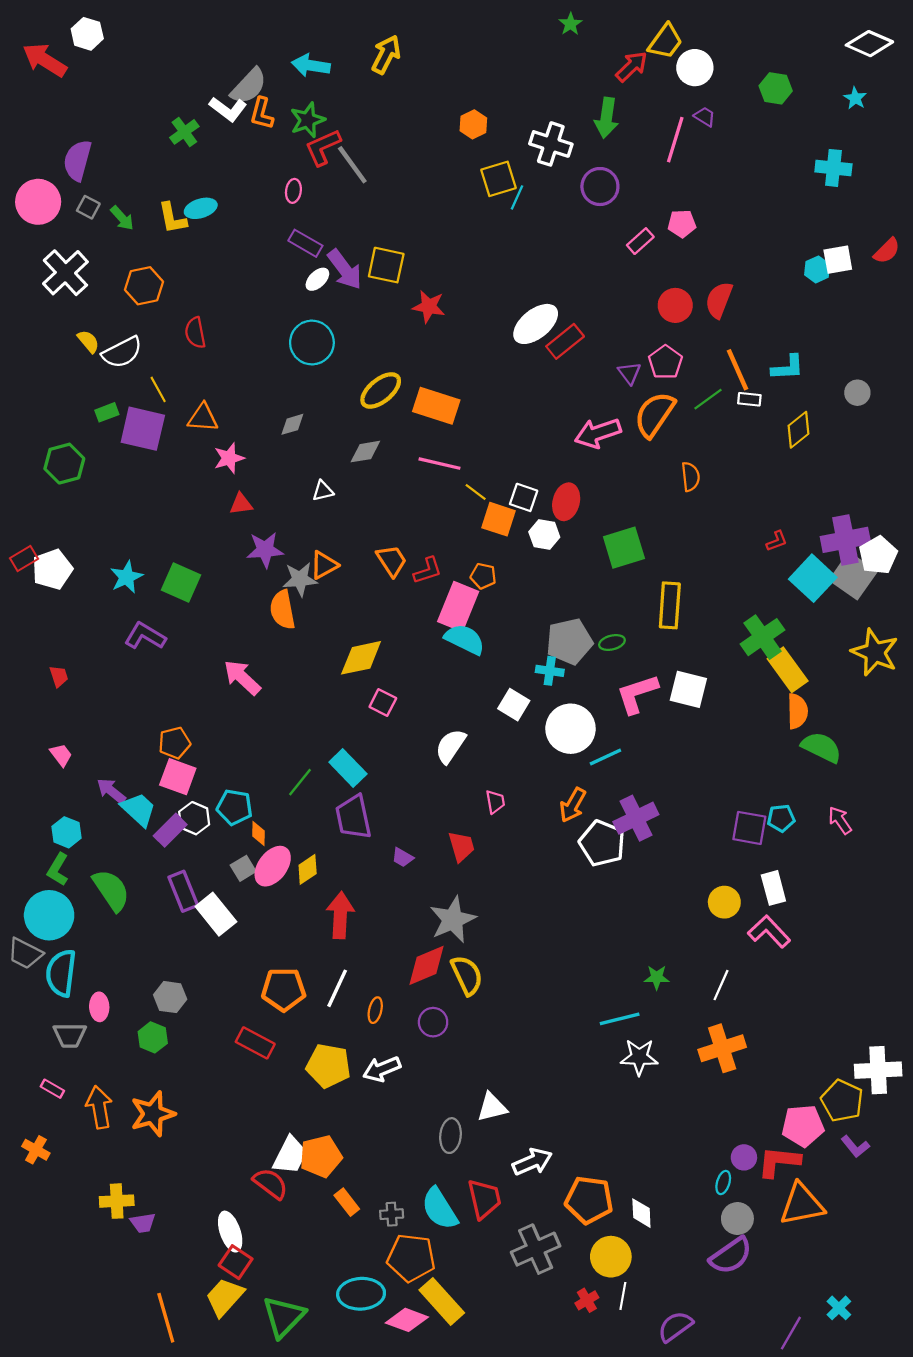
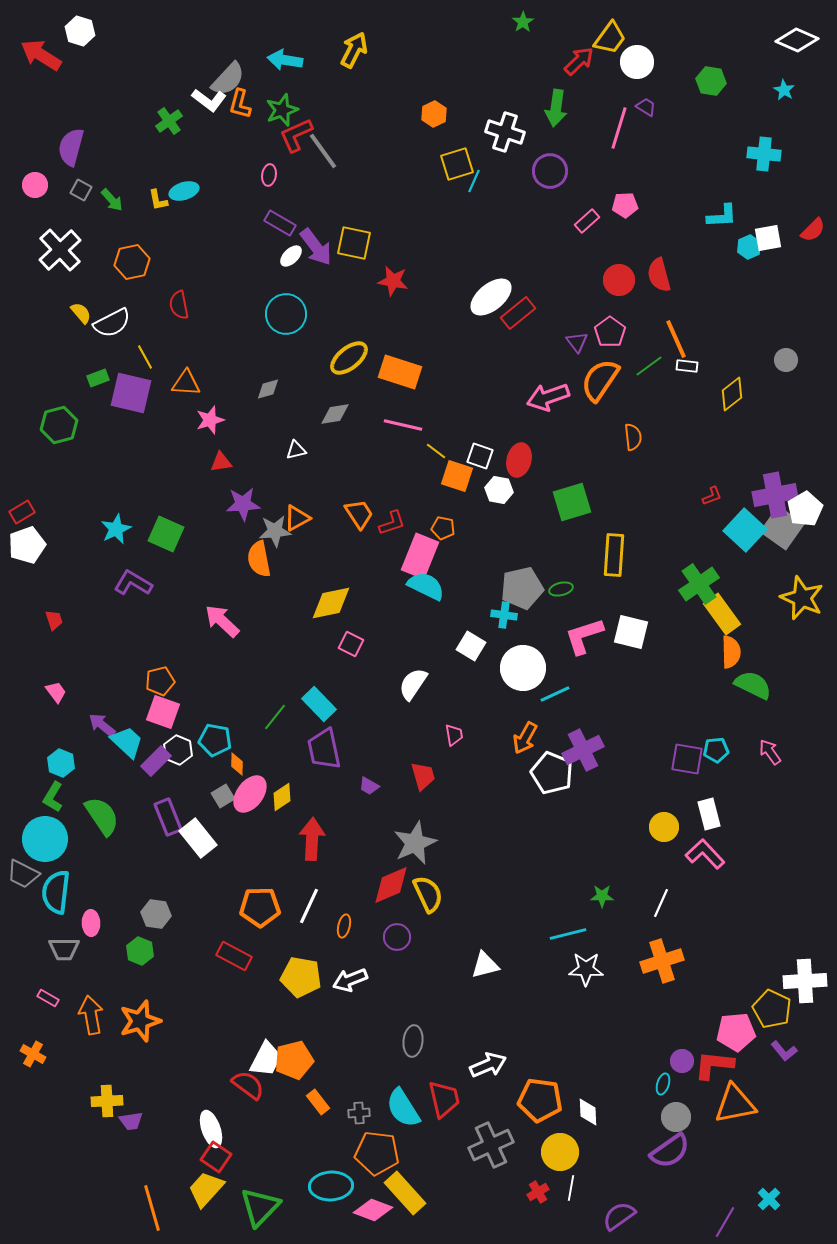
pink circle: (38, 202) -> (35, 185), size x0.6
yellow L-shape: (172, 218) -> (158, 200), size x0.7
red semicircle: (719, 300) -> (659, 275), turned -36
cyan L-shape: (788, 368) -> (722, 216), moved
white pentagon: (52, 569) -> (27, 545), moved
white triangle: (492, 1107) -> (485, 965), moved

